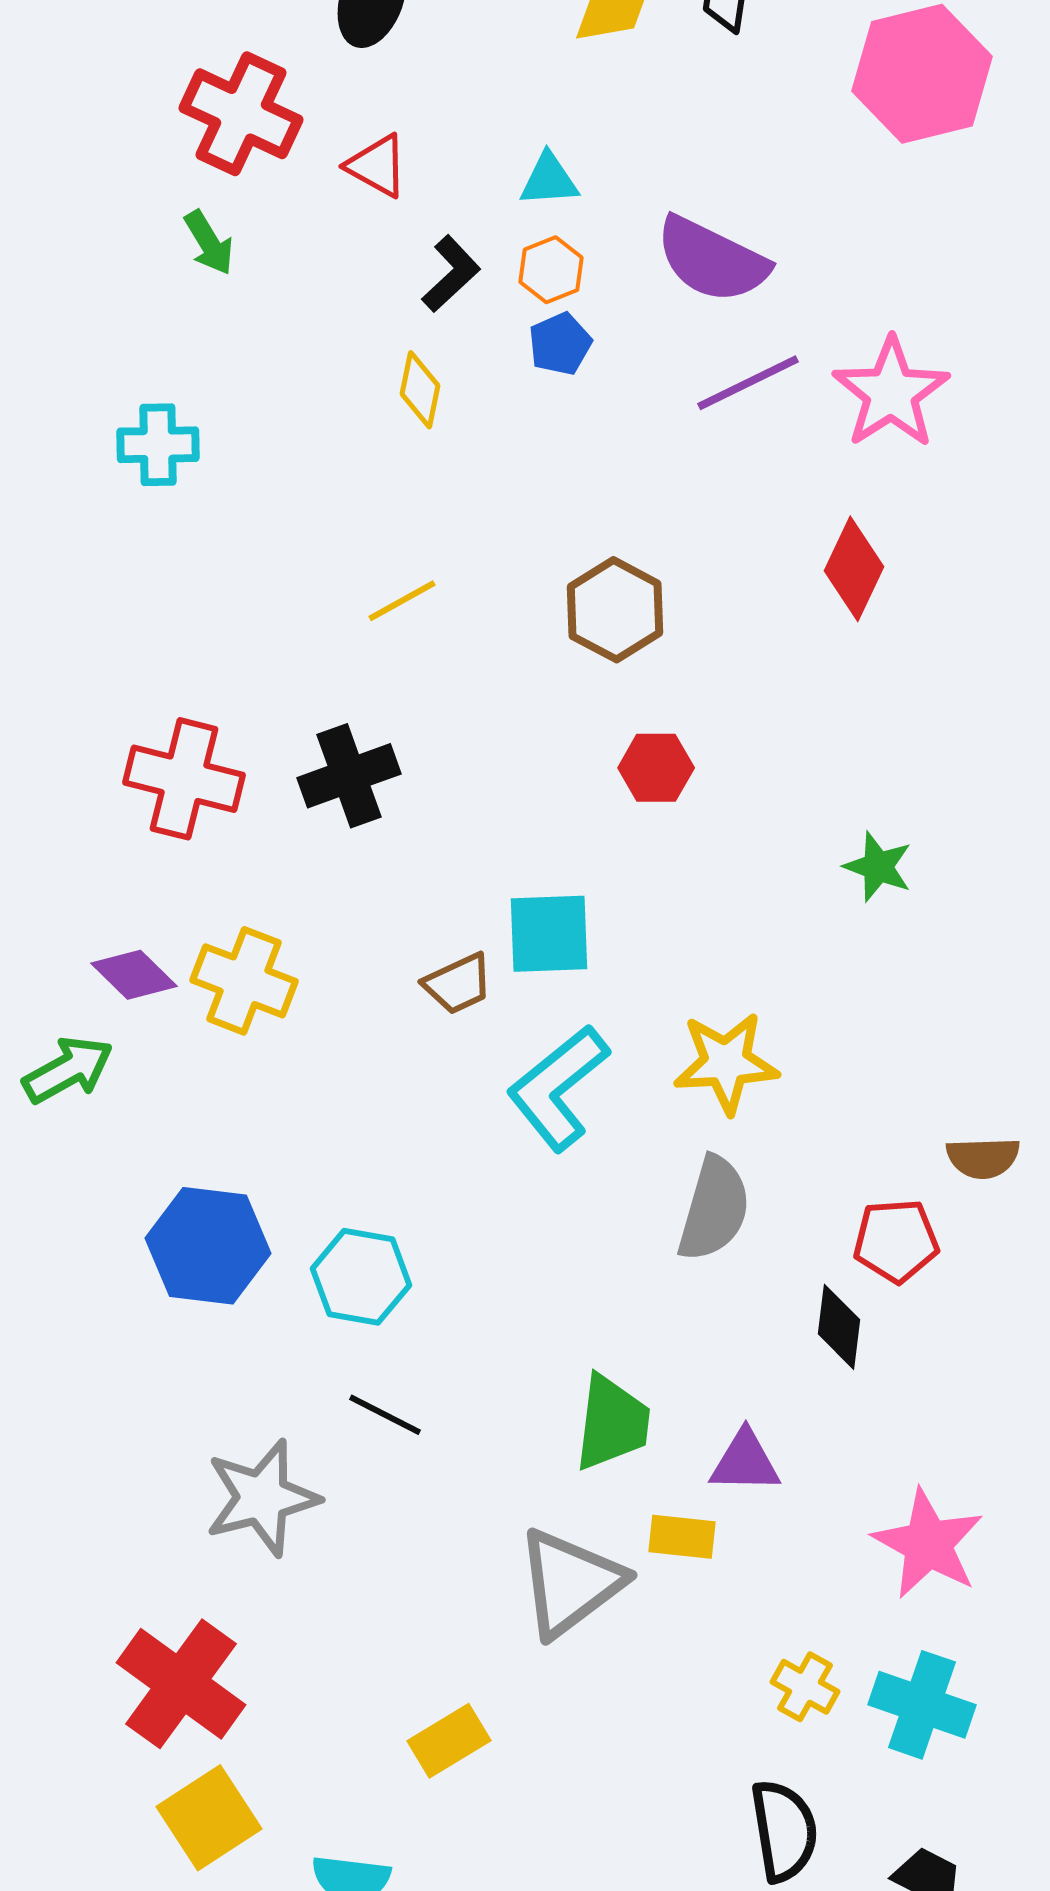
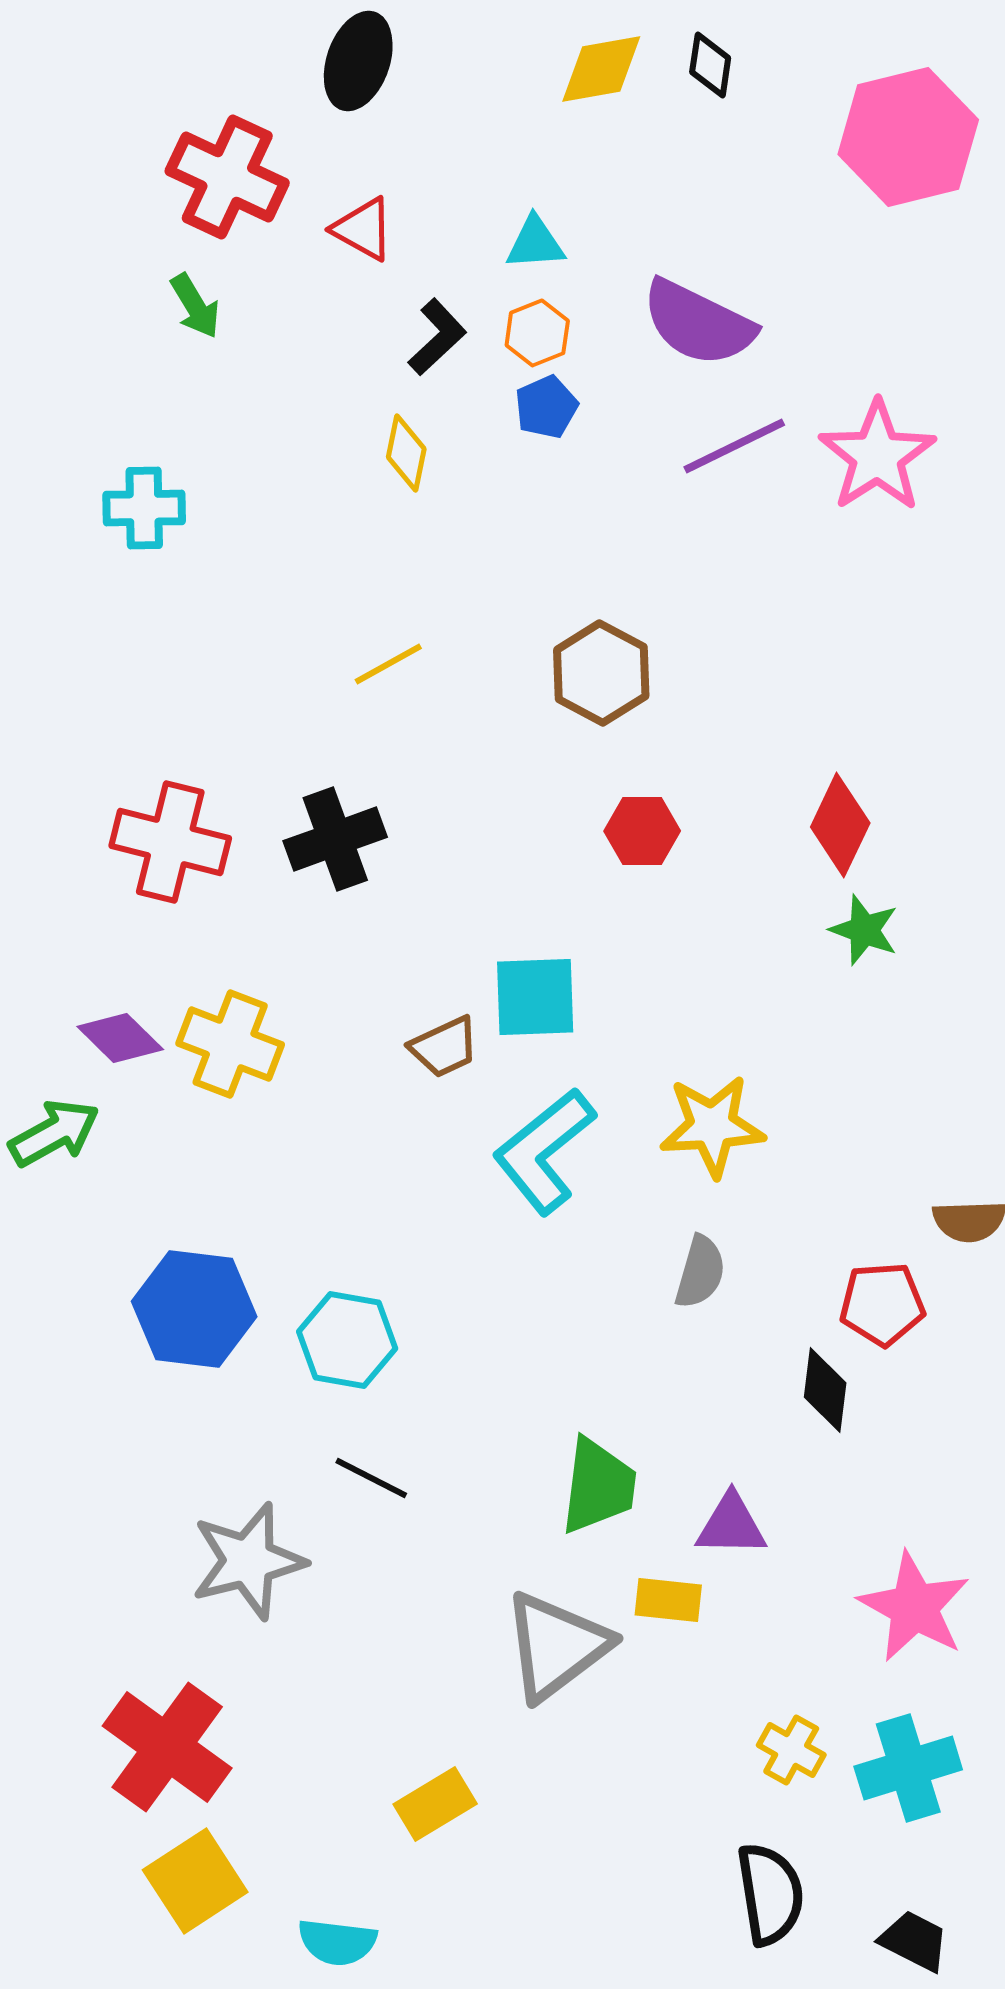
red diamond: (854, 569) -> (840, 825), moved
gray semicircle: (714, 1209) -> (700, 1272), size x0.7
cyan cross: (922, 1705) -> (908, 1768), turned -36

